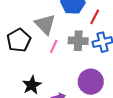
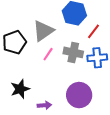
gray triangle: (45, 24) -> (43, 31), turned 30

